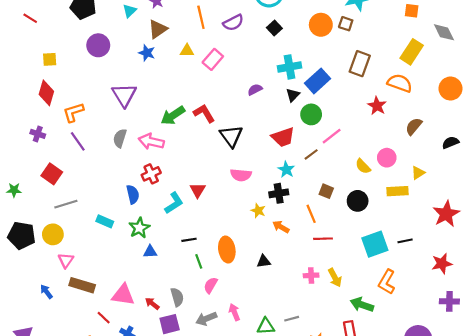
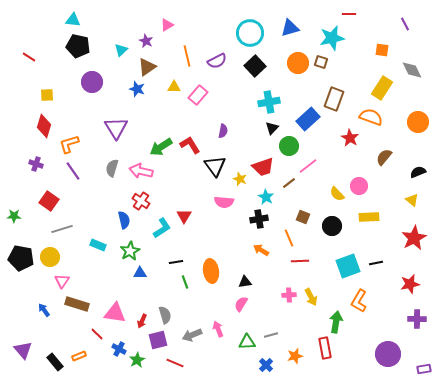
black square: (274, 28) -> (255, 66), size x1.5
blue rectangle: (318, 81) -> (308, 119), moved
purple semicircle: (255, 90) -> (223, 131), moved, turned 128
yellow triangle: (418, 173) -> (412, 200), moved, turned -48
red cross: (151, 174) -> (141, 201), turned -30
yellow star: (258, 211) -> (240, 179), moved
pink semicircle: (211, 285) -> (241, 304), moved
red arrow: (152, 304) -> (142, 321), turned -104
green arrow: (362, 305) -> (336, 322), turned 80

